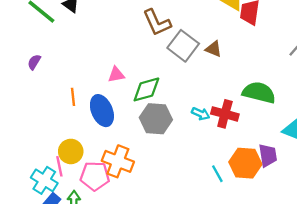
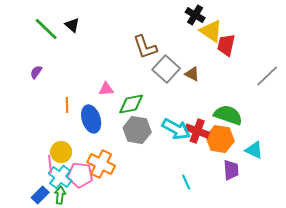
cyan arrow: (201, 114) -> (176, 129), size x1.8
orange hexagon: (245, 163) -> (220, 139), moved
cyan cross: (44, 180) -> (60, 177), moved

